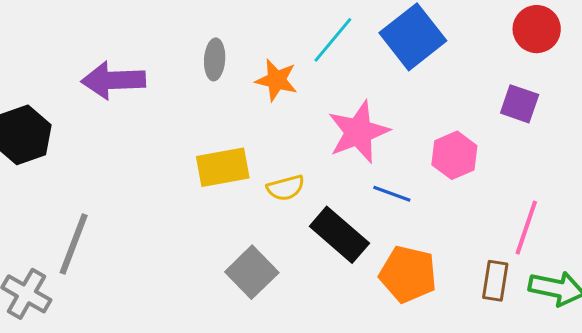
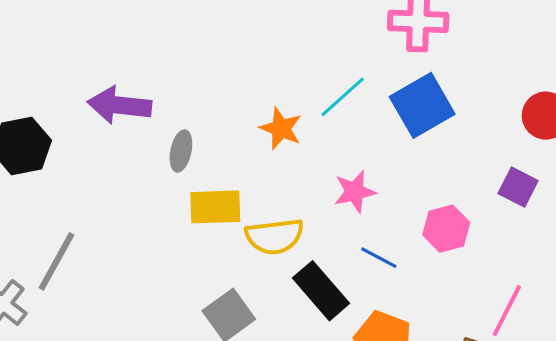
gray ellipse: (215, 59) -> (181, 151), moved
pink star: (358, 132) -> (355, 192), size x0.7
yellow semicircle: (286, 188) -> (274, 236), size x1.5

